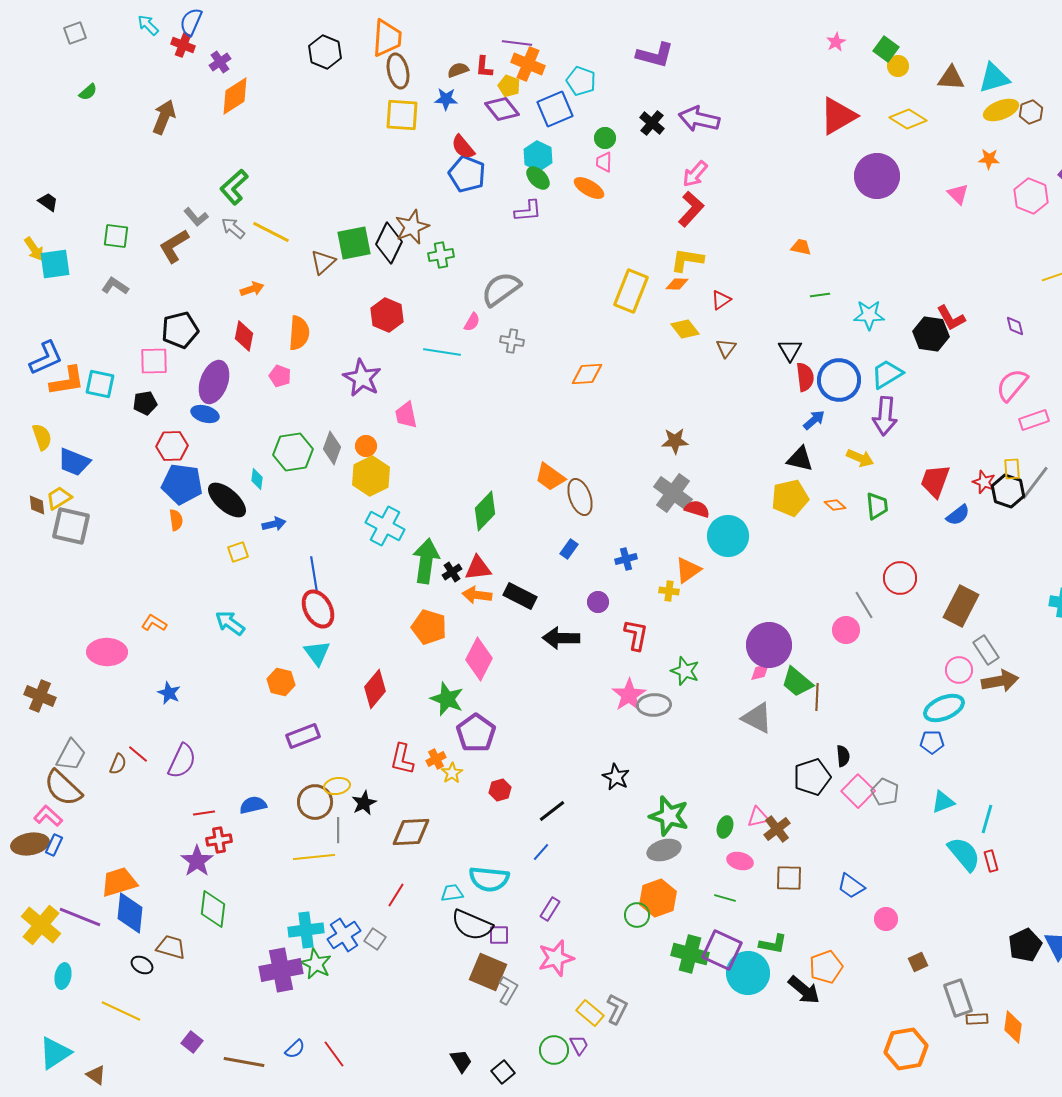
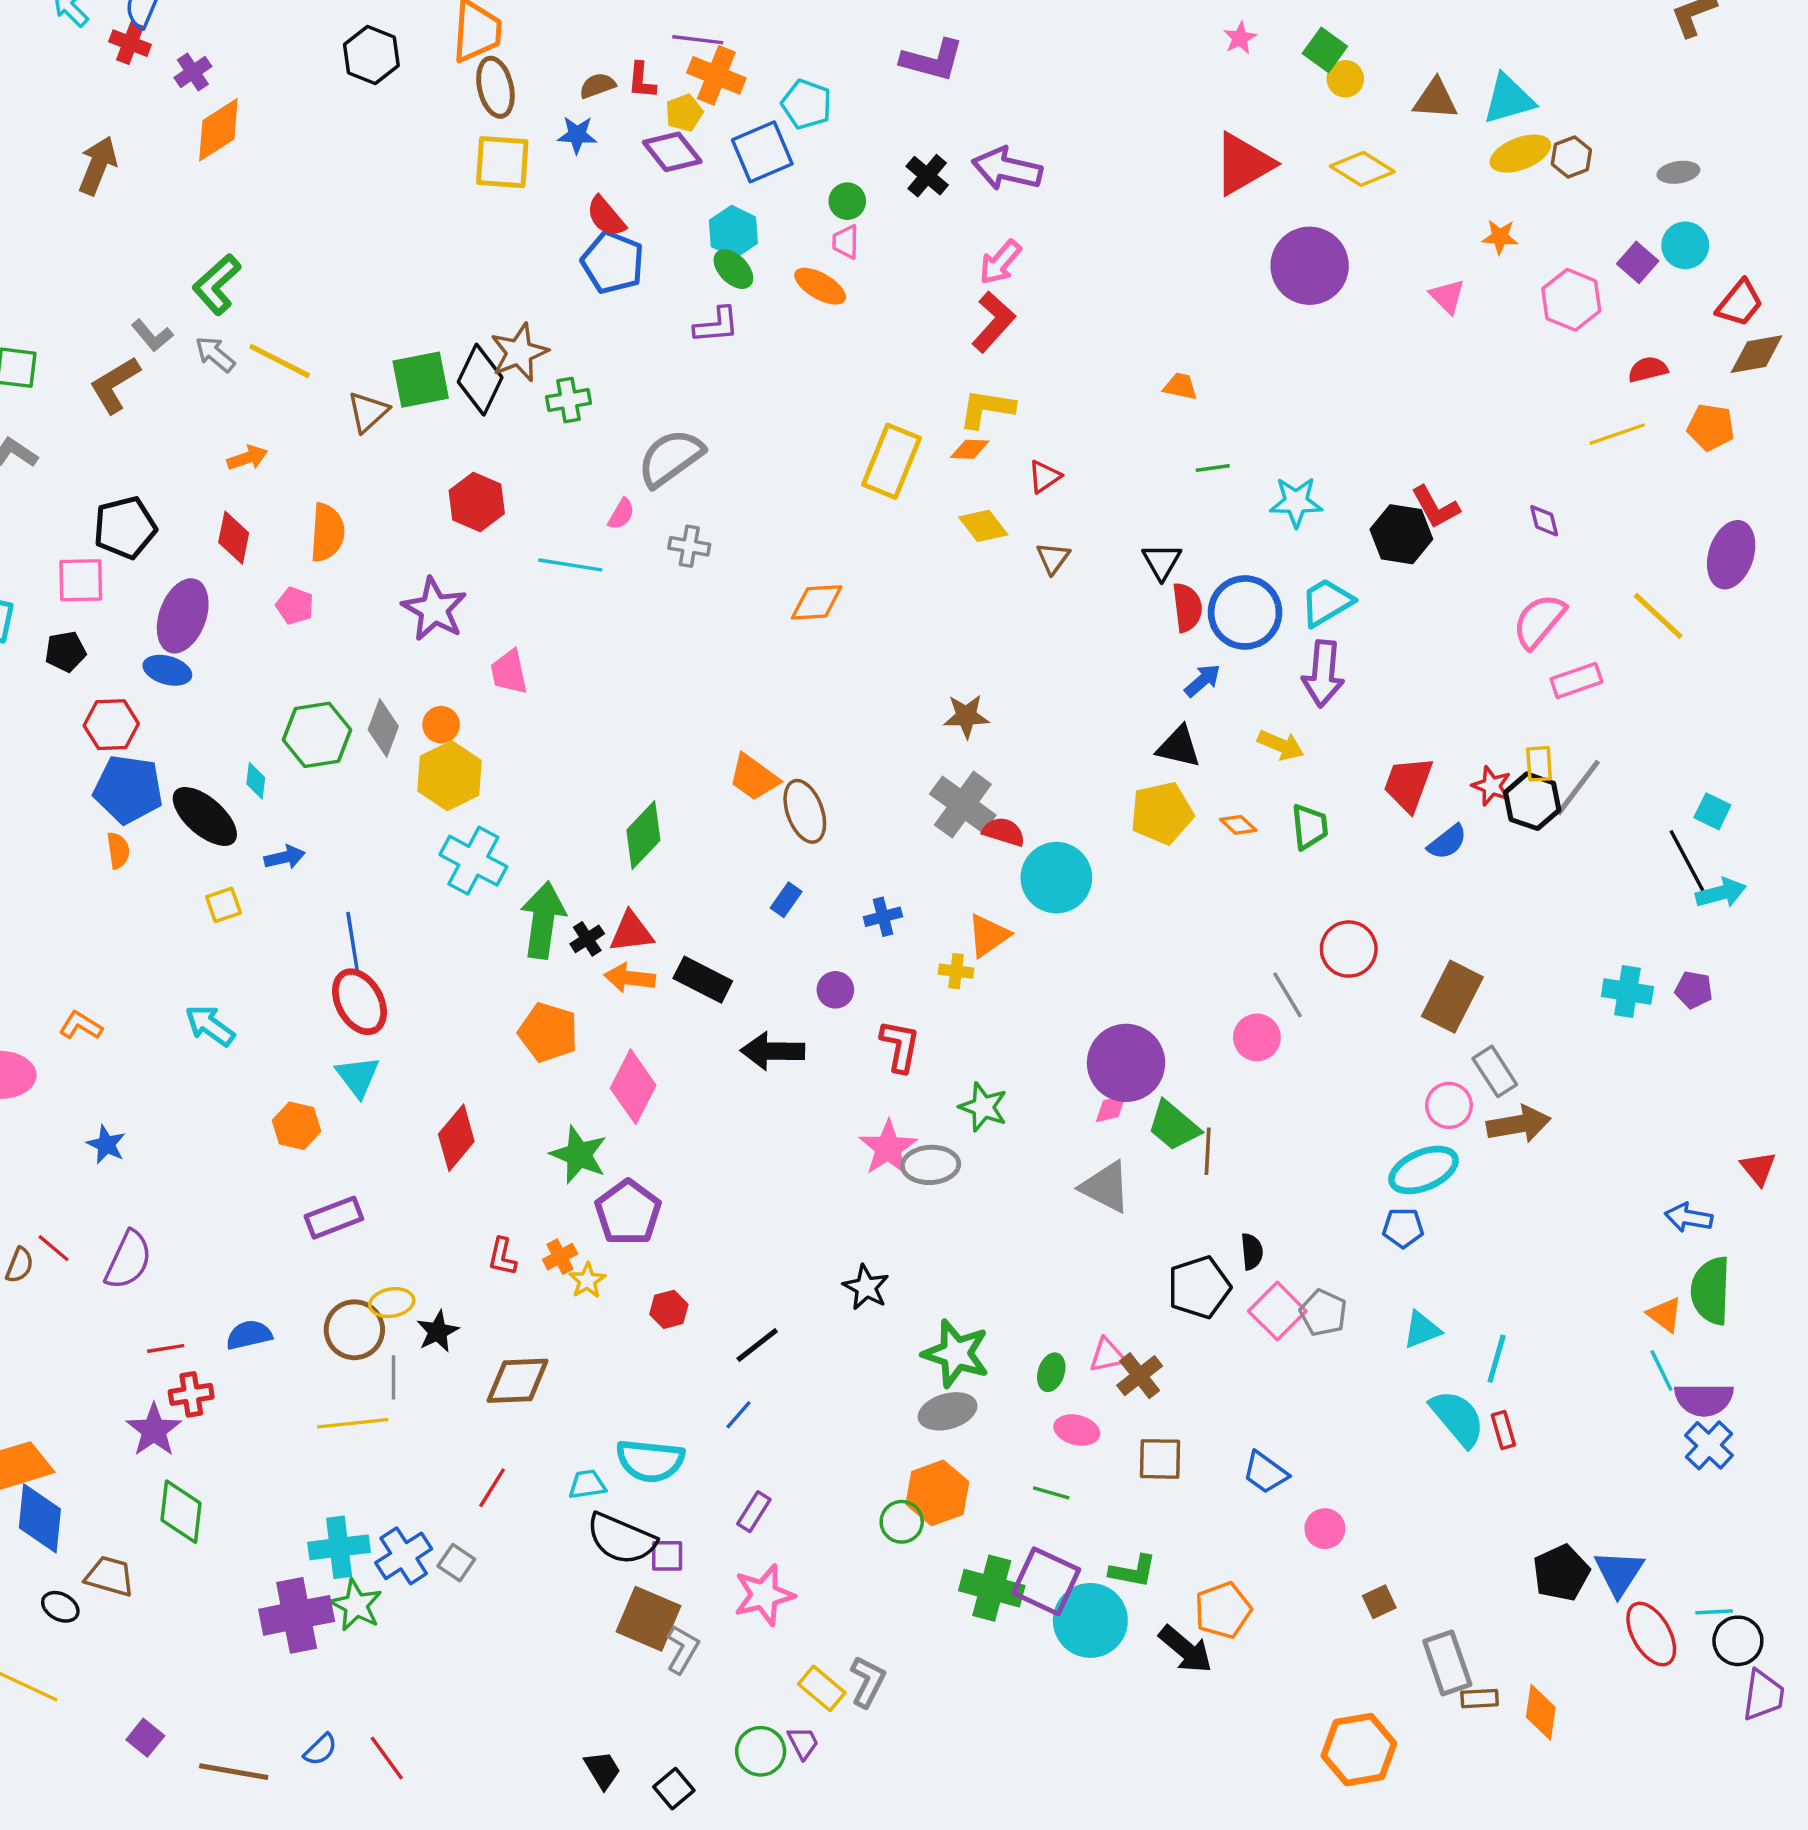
yellow pentagon: (509, 86) -> (684, 113), turned 30
red L-shape: (402, 759) -> (502, 1257), size x0.7

